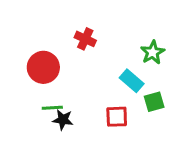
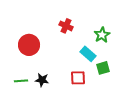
red cross: (85, 39) -> (66, 26), moved
green line: (52, 108) -> (21, 81), moved

